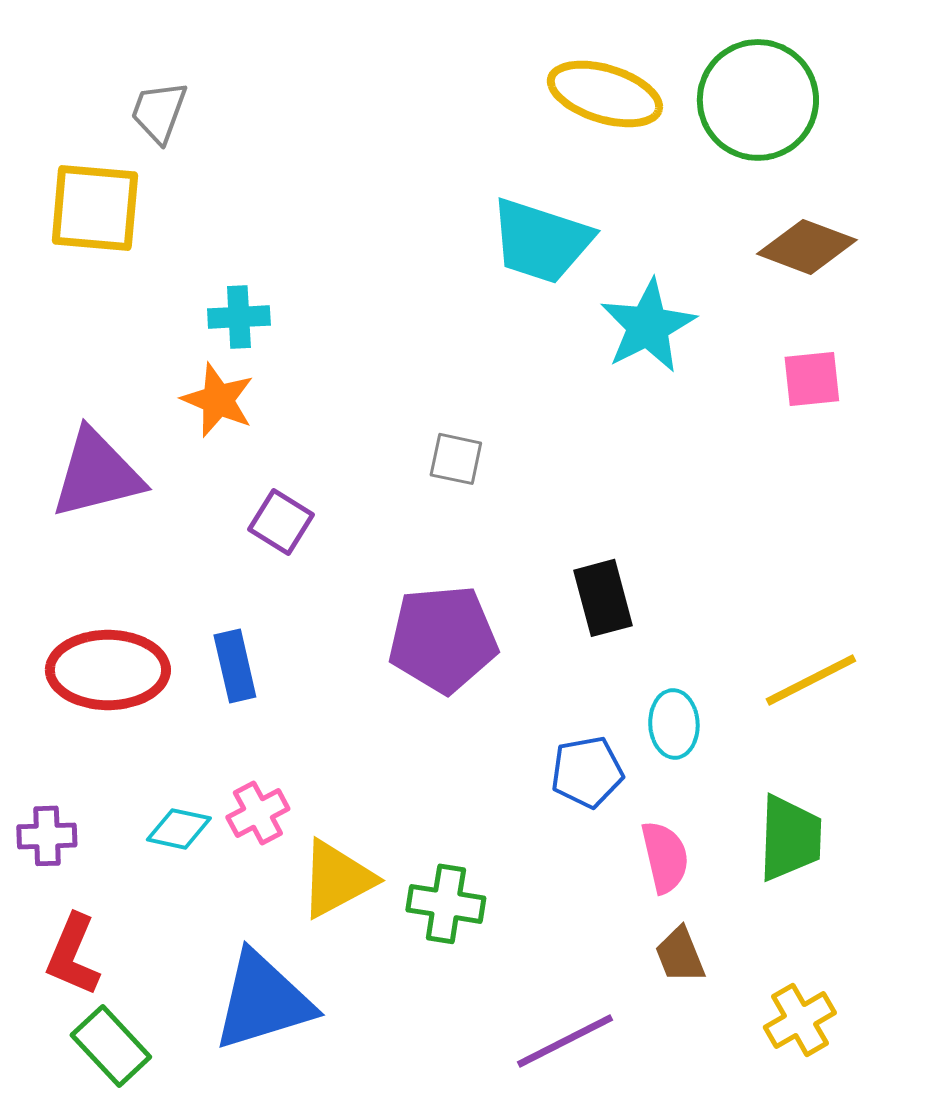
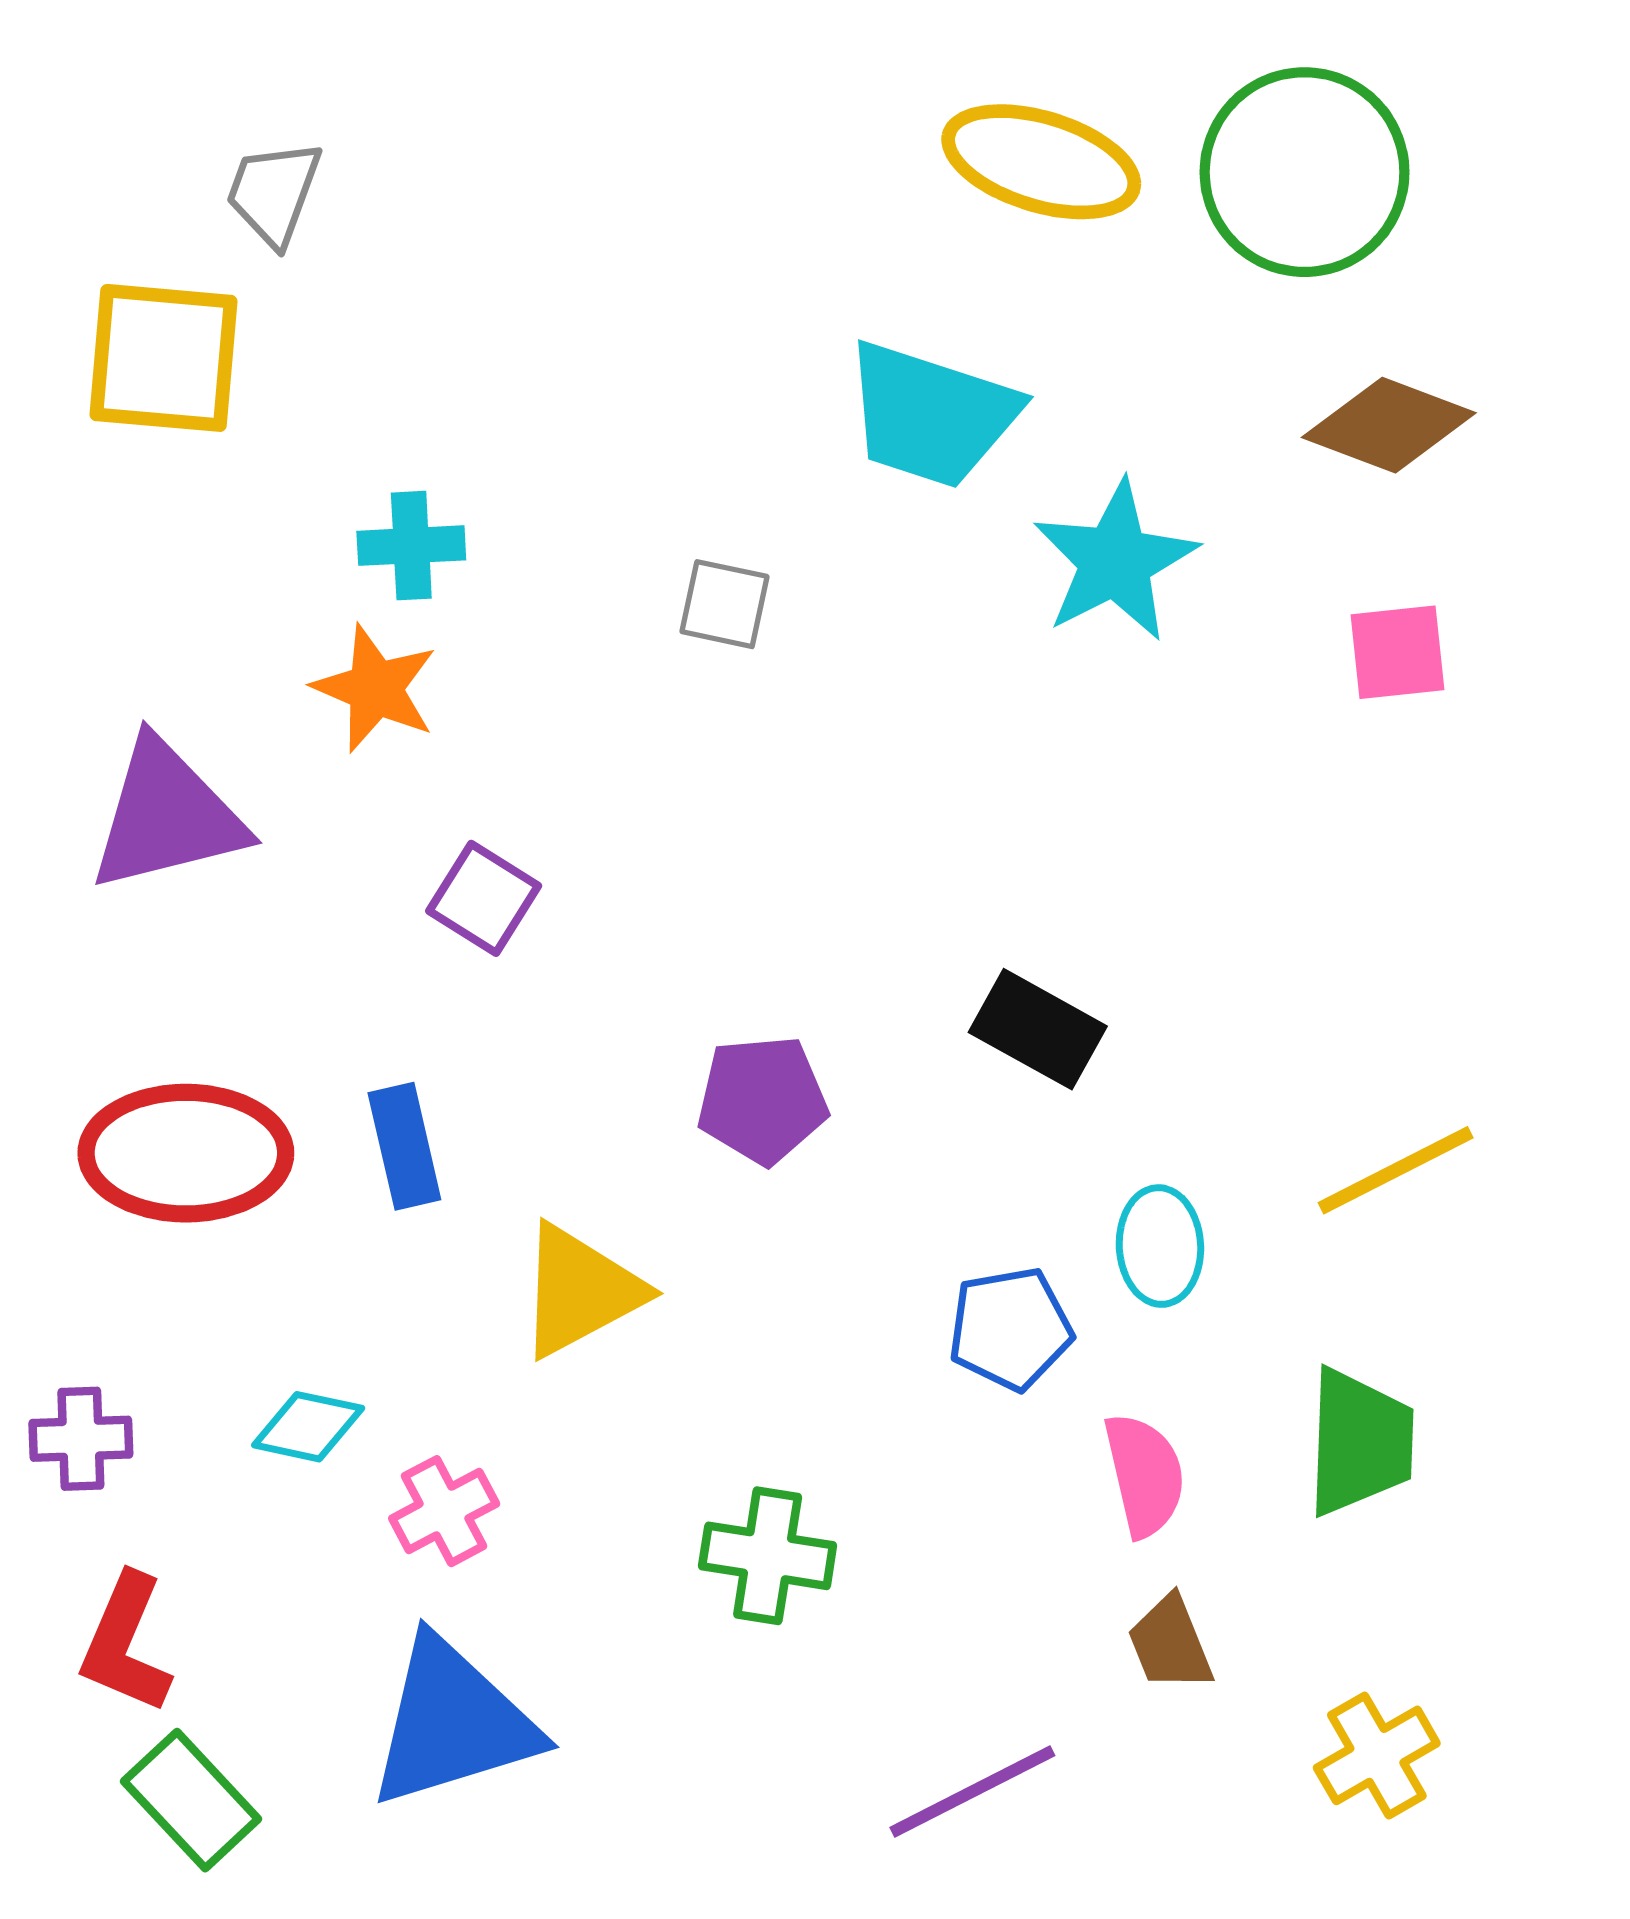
gray square: (456, 459) -> (725, 604), moved
black rectangle: (603, 598) -> (1038, 1029), turned -46
purple pentagon: (443, 639) -> (762, 1100), size x0.7
pink cross: (258, 813) -> (444, 1511), moved
yellow triangle: (337, 879) -> (580, 1291), moved

